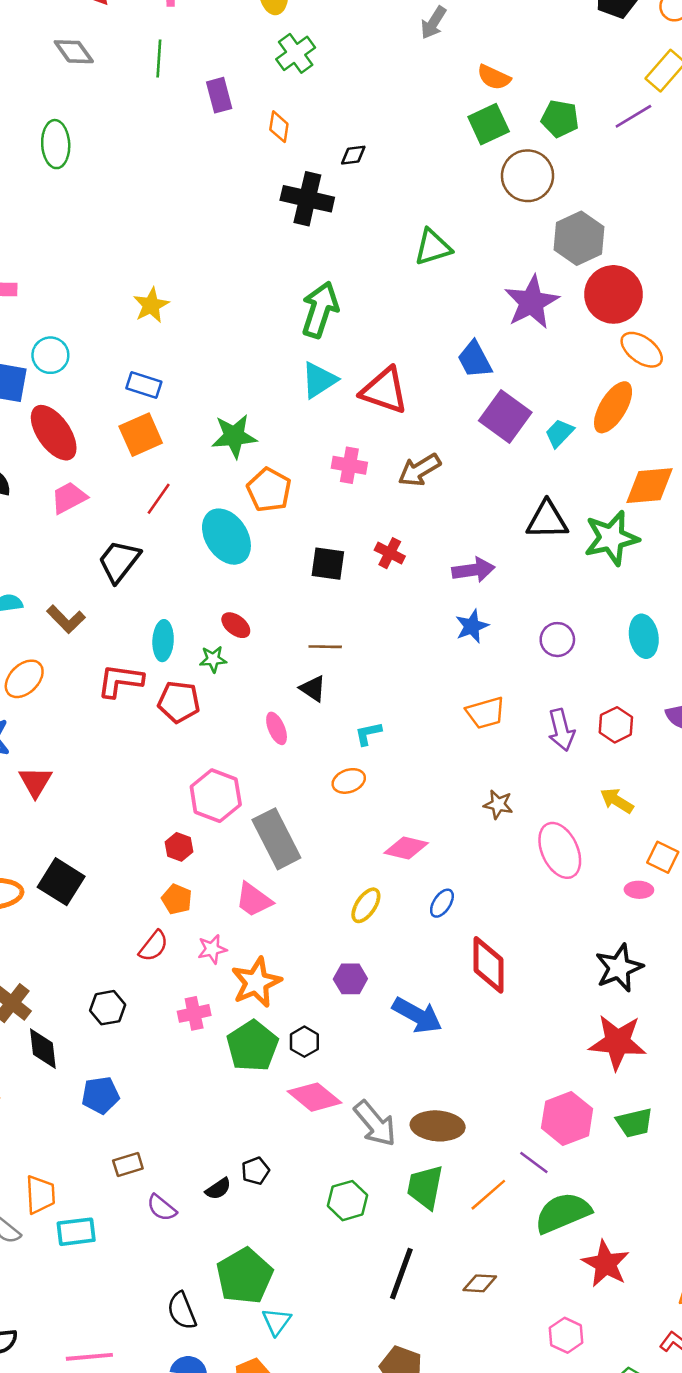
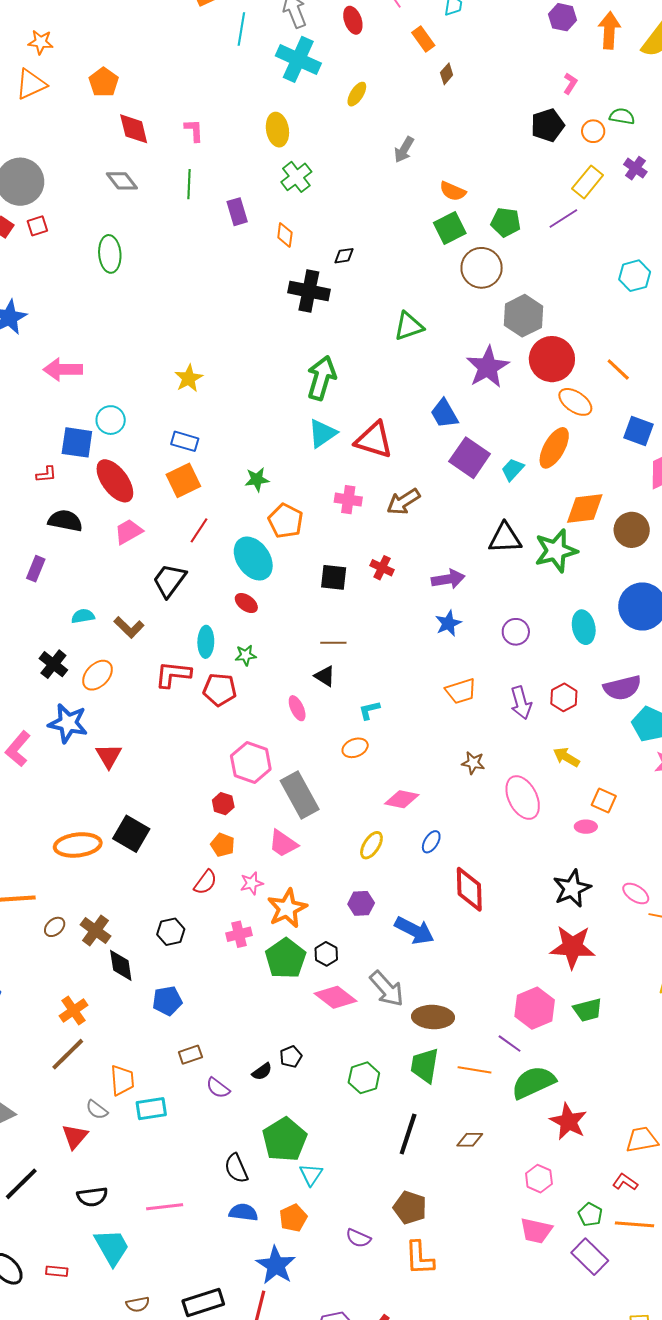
green star: (234, 436) -> (257, 479), size x0.7
red ellipse: (236, 625) -> (246, 603), moved
gray arrow: (375, 1124) -> (387, 989), moved
orange line: (488, 1195) -> (474, 1070), turned 52

